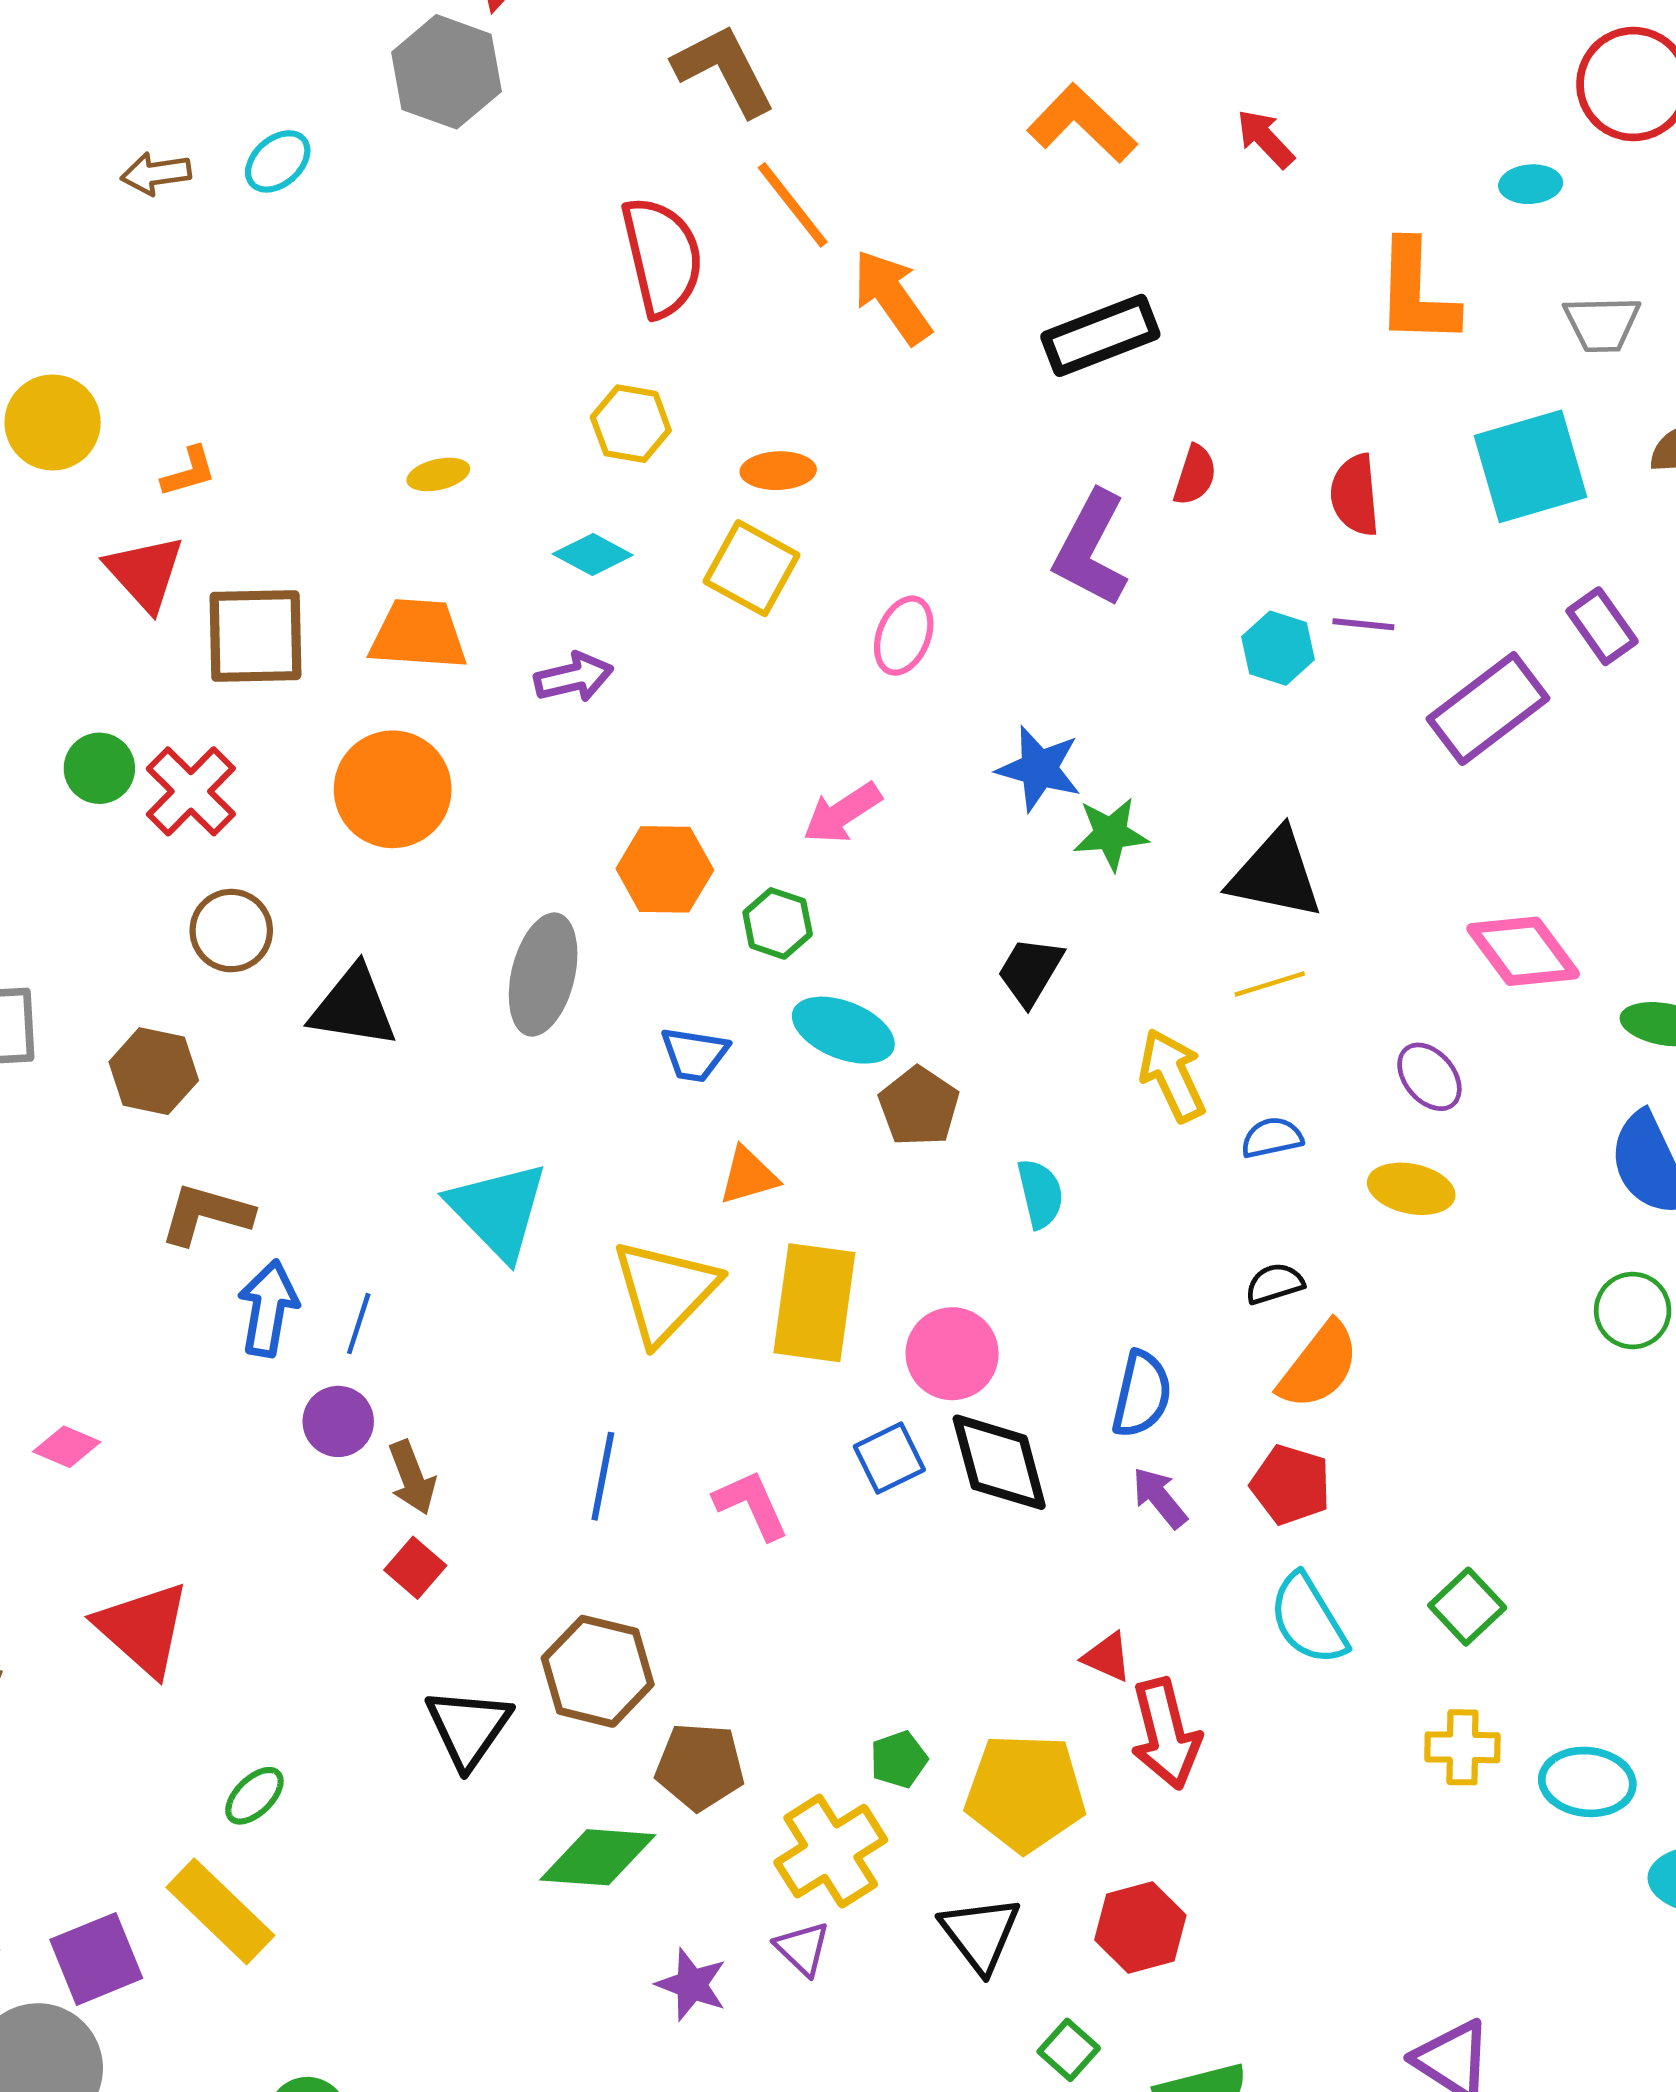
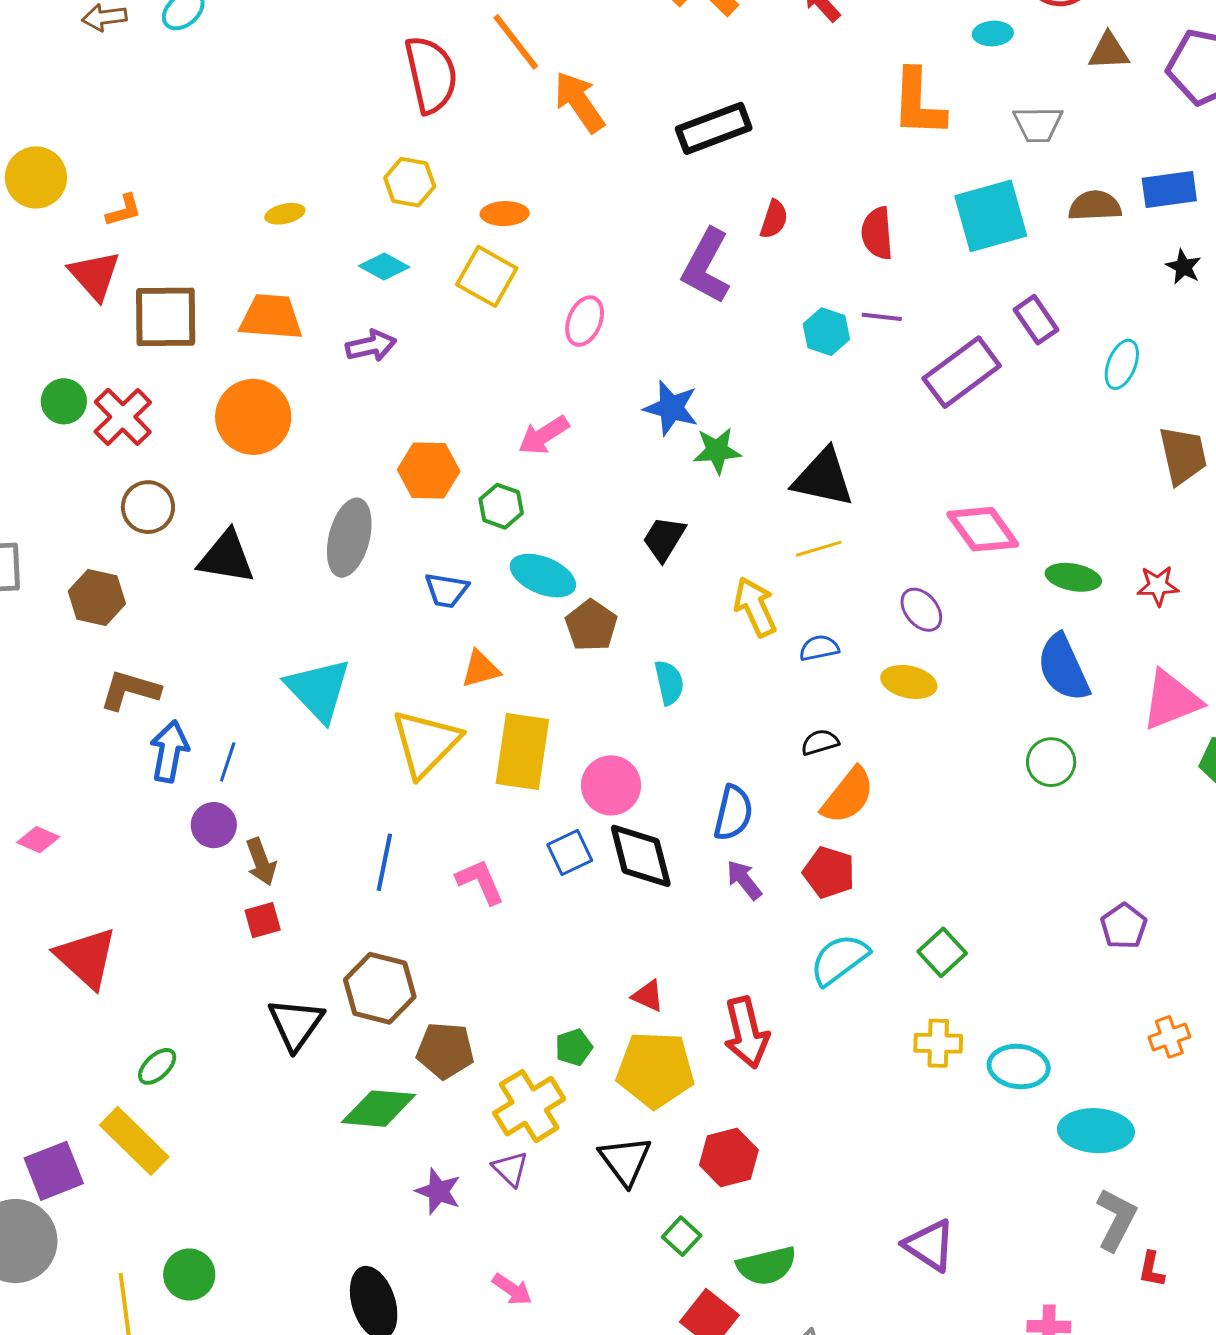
red square: (415, 1568) -> (263, 920), turned 33
cyan semicircle: (1308, 1619) -> (839, 959), turned 84
red triangle: (1107, 1657) -> (648, 996), moved

